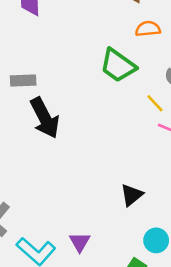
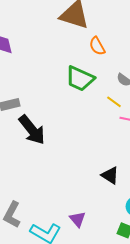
orange semicircle: (148, 29) -> (97, 46), turned -102
black triangle: (132, 195) -> (110, 175), turned -36

